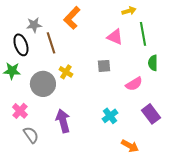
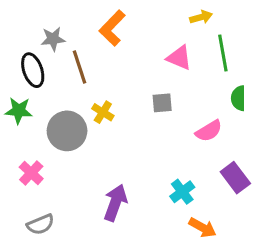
cyan cross: (110, 116) -> (182, 192), moved
purple arrow: (63, 121) -> (115, 203), moved, turned 35
gray semicircle: (31, 135) -> (41, 224), moved, turned 102

